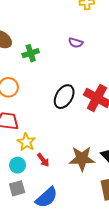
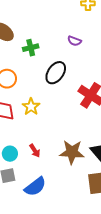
black ellipse: (64, 97) -> (56, 73), moved
yellow star: (26, 142) -> (31, 107), moved

